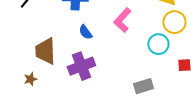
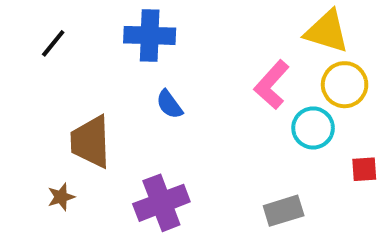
pink L-shape: (122, 20) -> (272, 85), moved
purple cross: (81, 66) -> (161, 203), moved

